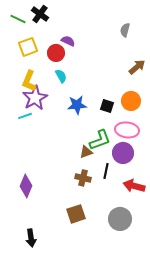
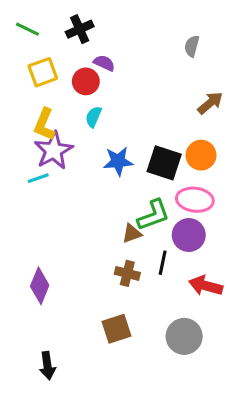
black cross: (40, 14) -> (80, 29), moved, turned 30
cyan semicircle: (61, 76) -> (93, 117), turned -128
black square: (107, 106) -> (164, 163), size x1.6

